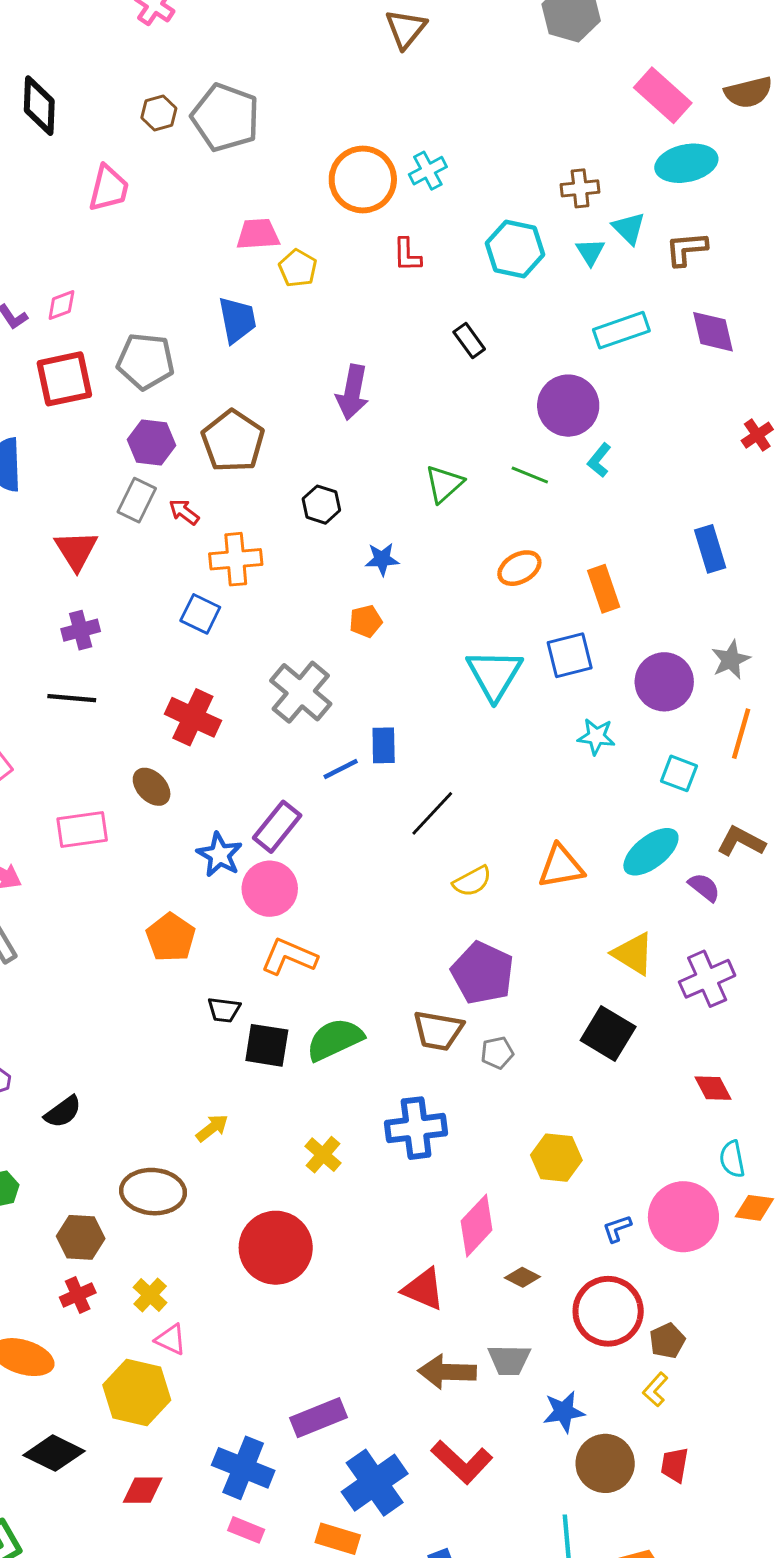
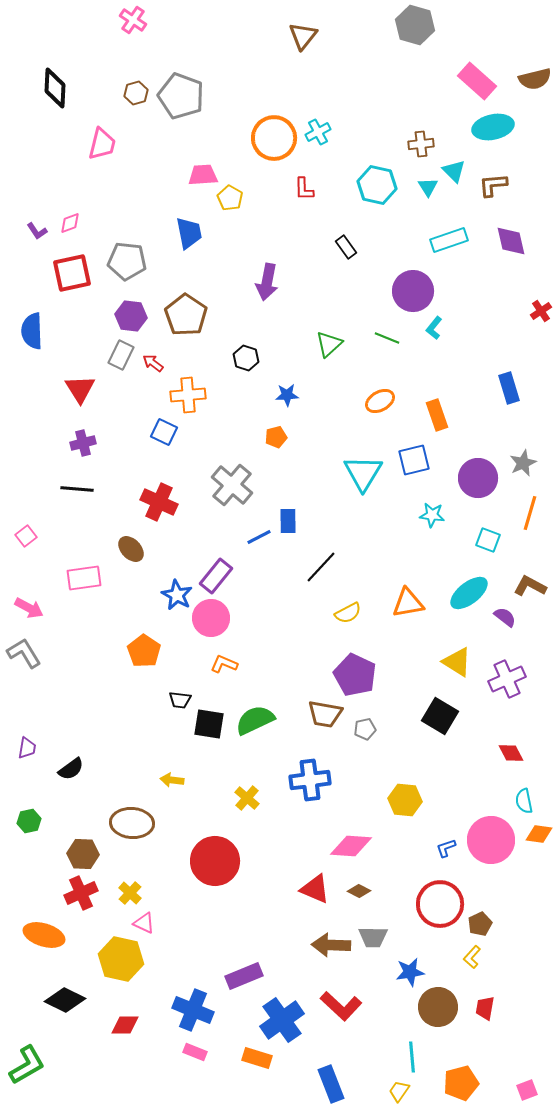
orange L-shape: (289, 957) -> (224, 664), size x0.7
yellow arrow: (212, 1128) -> (172, 780), turned -135
pink diamond: (477, 1226) -> (351, 846), turned 51
brown diamond: (522, 1277) -> (359, 891), moved
red cross: (78, 1295) -> (81, 893), size x1.4

